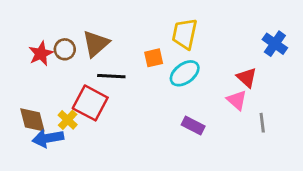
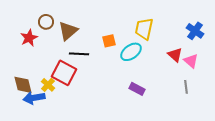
yellow trapezoid: (185, 34) -> (144, 29), moved
brown circle: (65, 49) -> (46, 22), moved
pink triangle: (237, 100) -> (191, 61), moved

